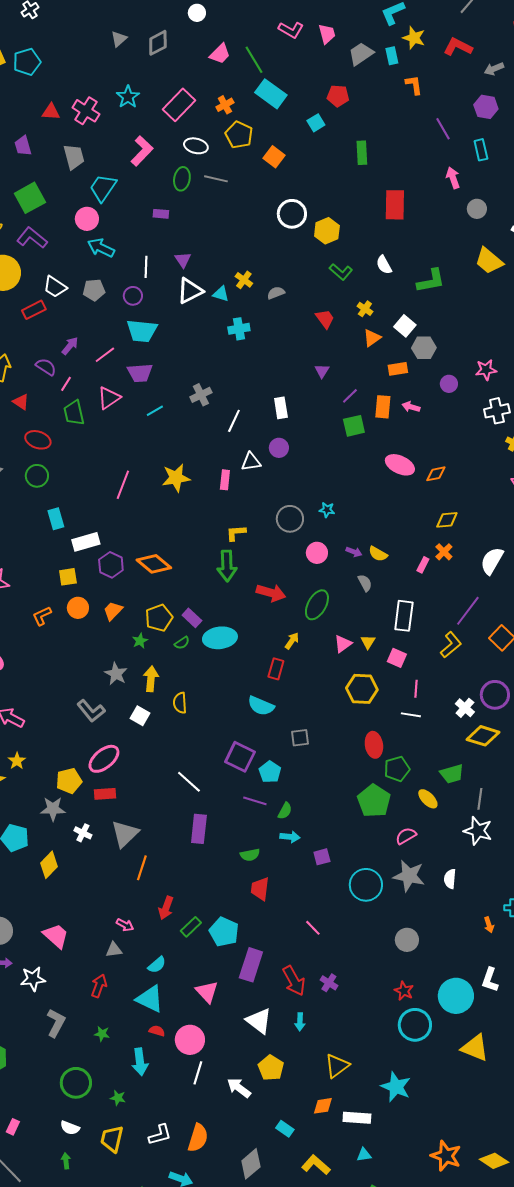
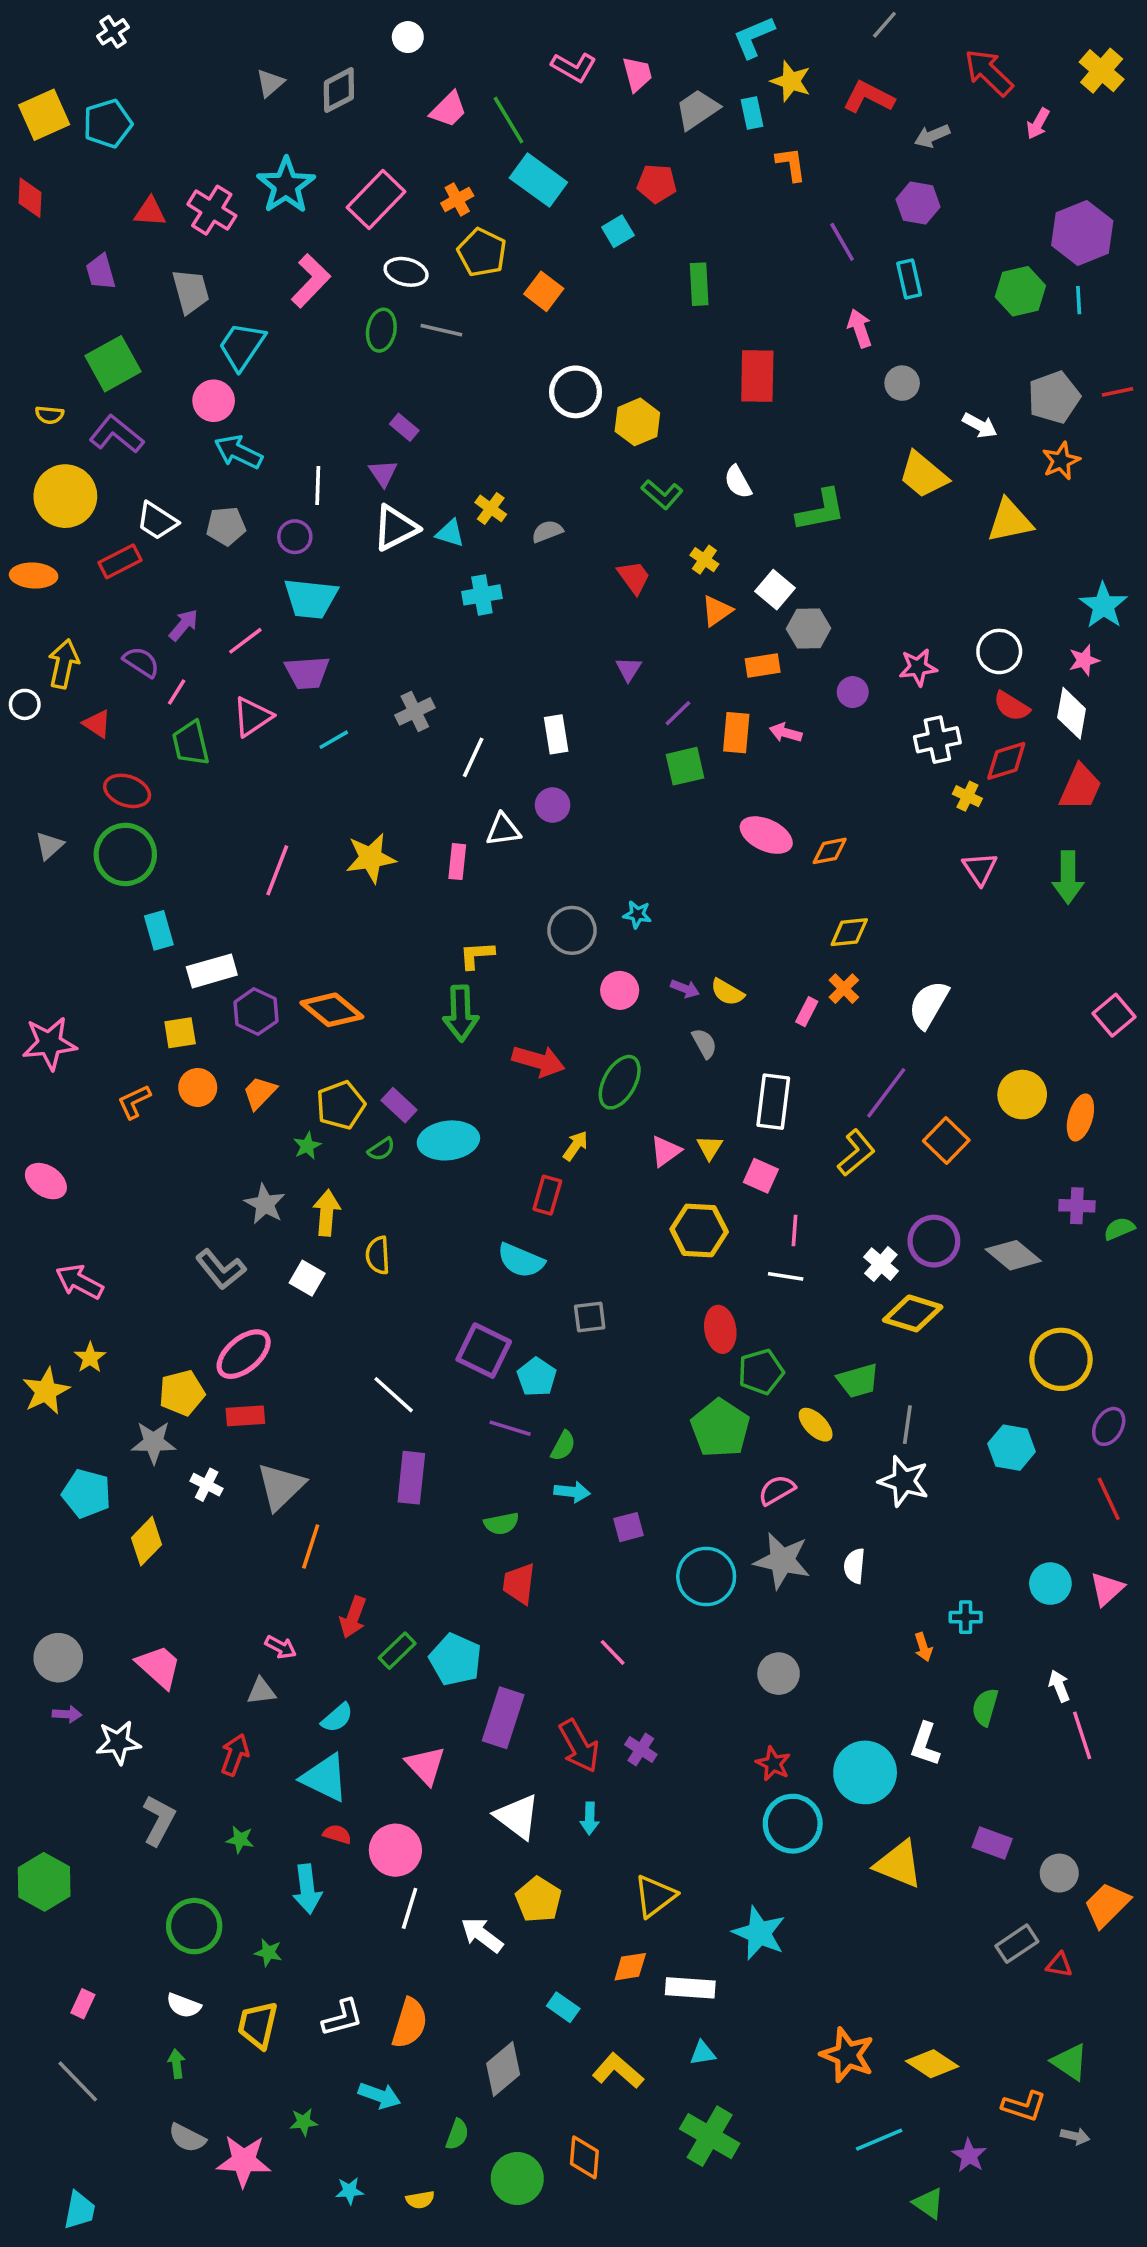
cyan star: (128, 97) -> (286, 185), size x1.4
purple rectangle: (161, 214) -> (404, 427), moved, turned 35
green circle: (37, 476) -> (125, 854), size x1.5

